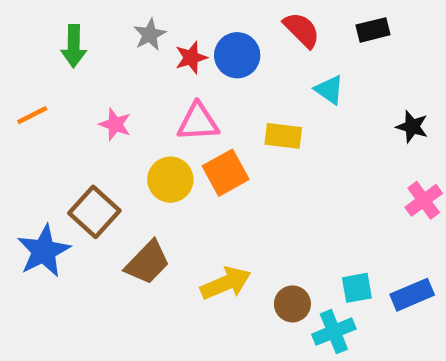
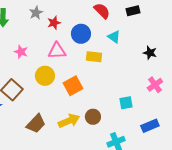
blue circle: (237, 55) -> (81, 34), moved
orange square: (226, 173) -> (73, 86), moved
brown trapezoid: (147, 262) -> (36, 124), moved
cyan square: (357, 288) -> (126, 103), moved
brown circle: (292, 304) -> (93, 117), moved

